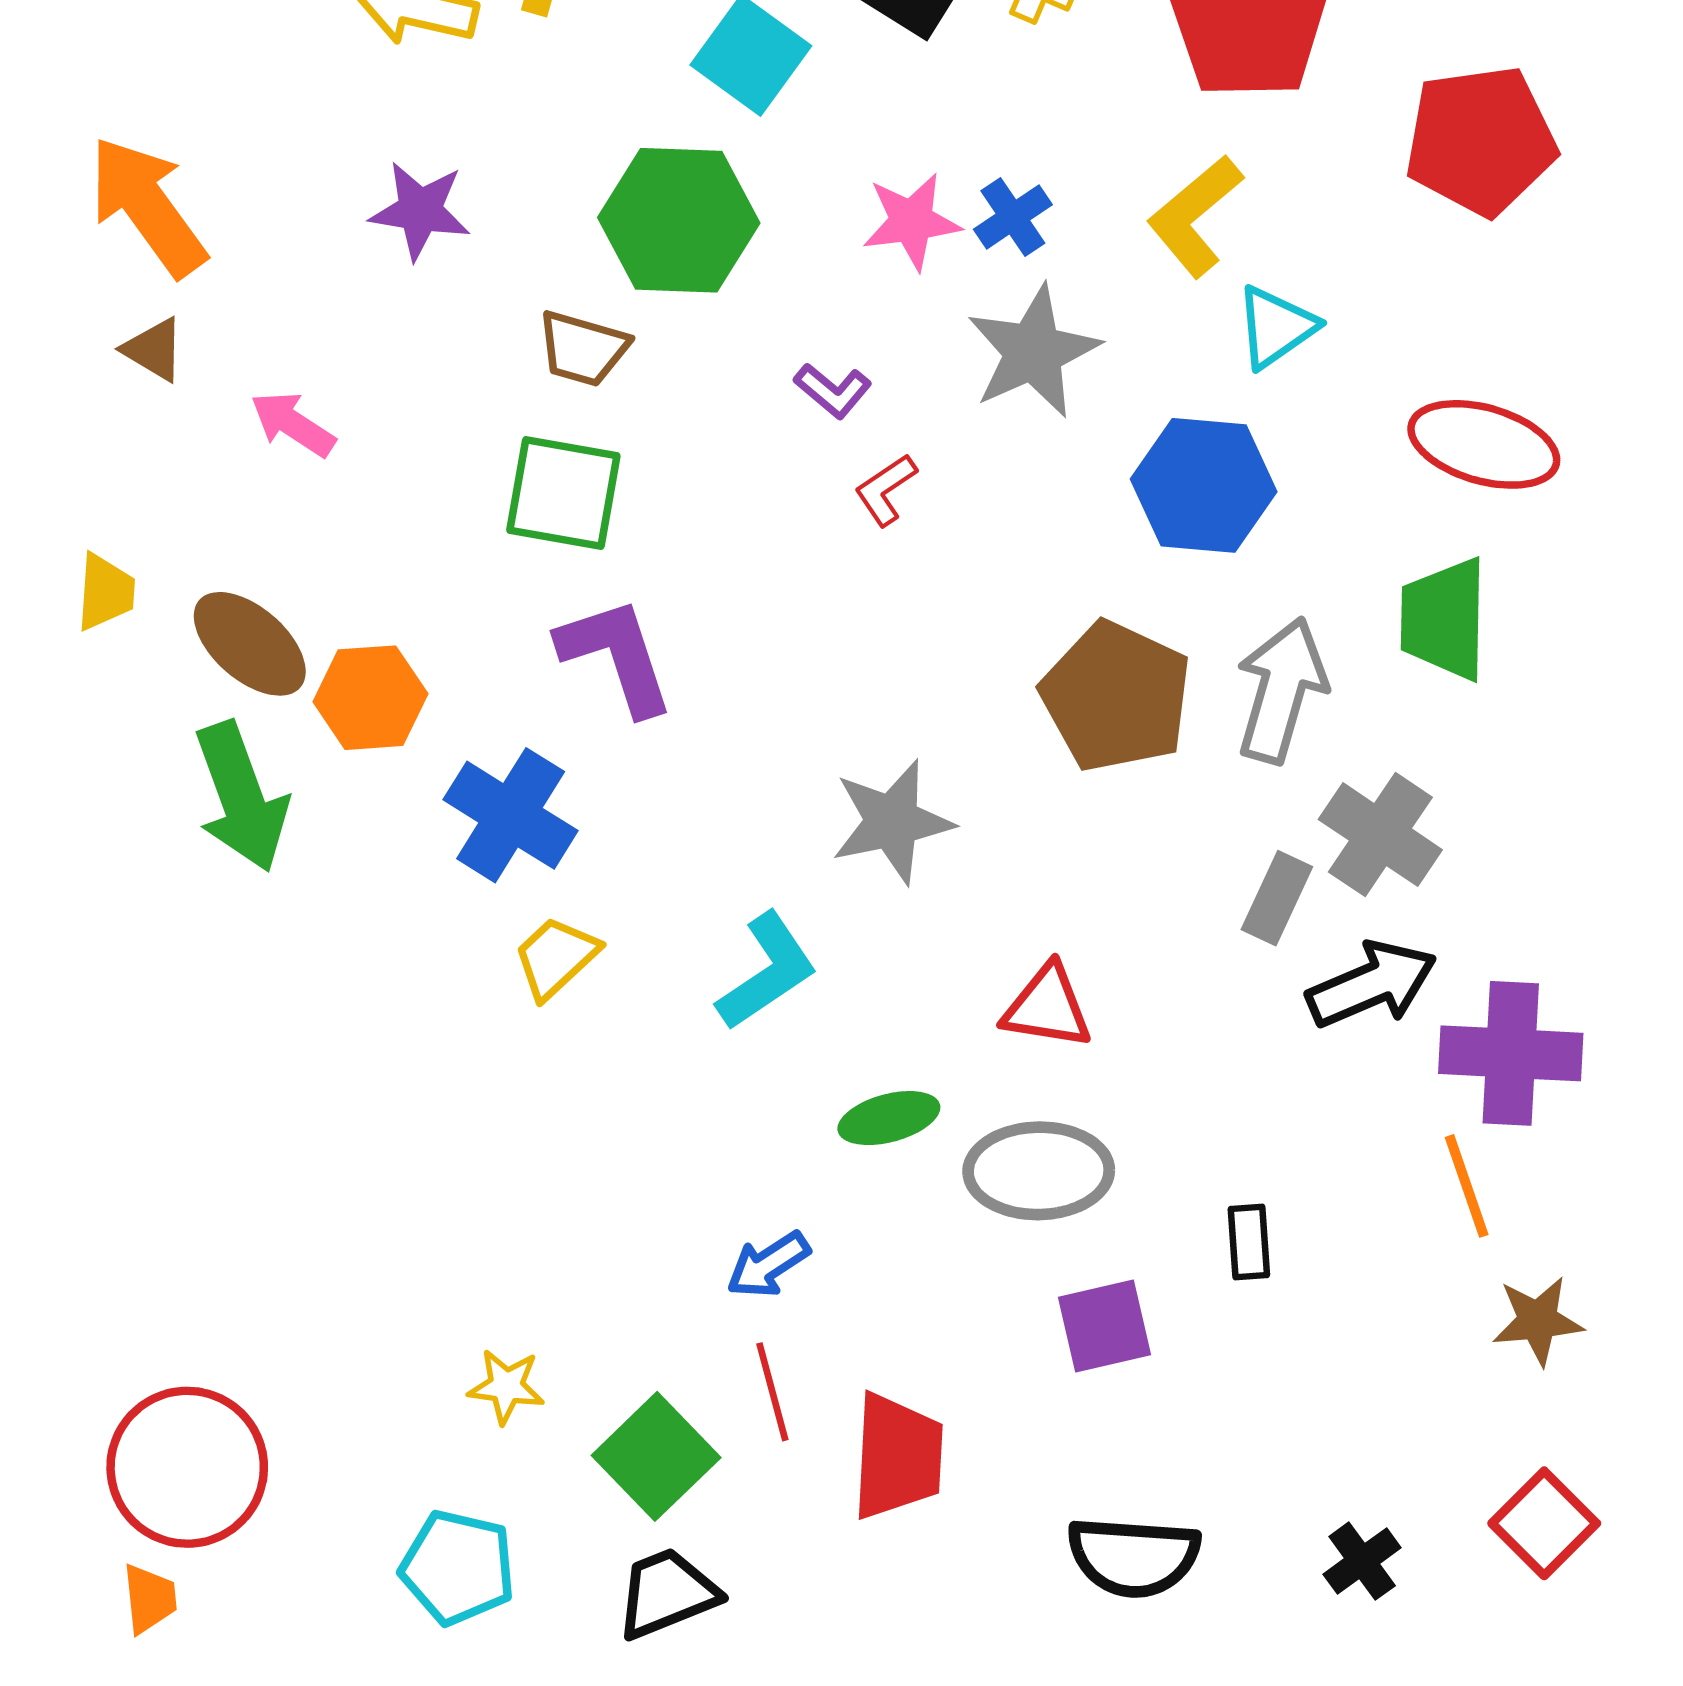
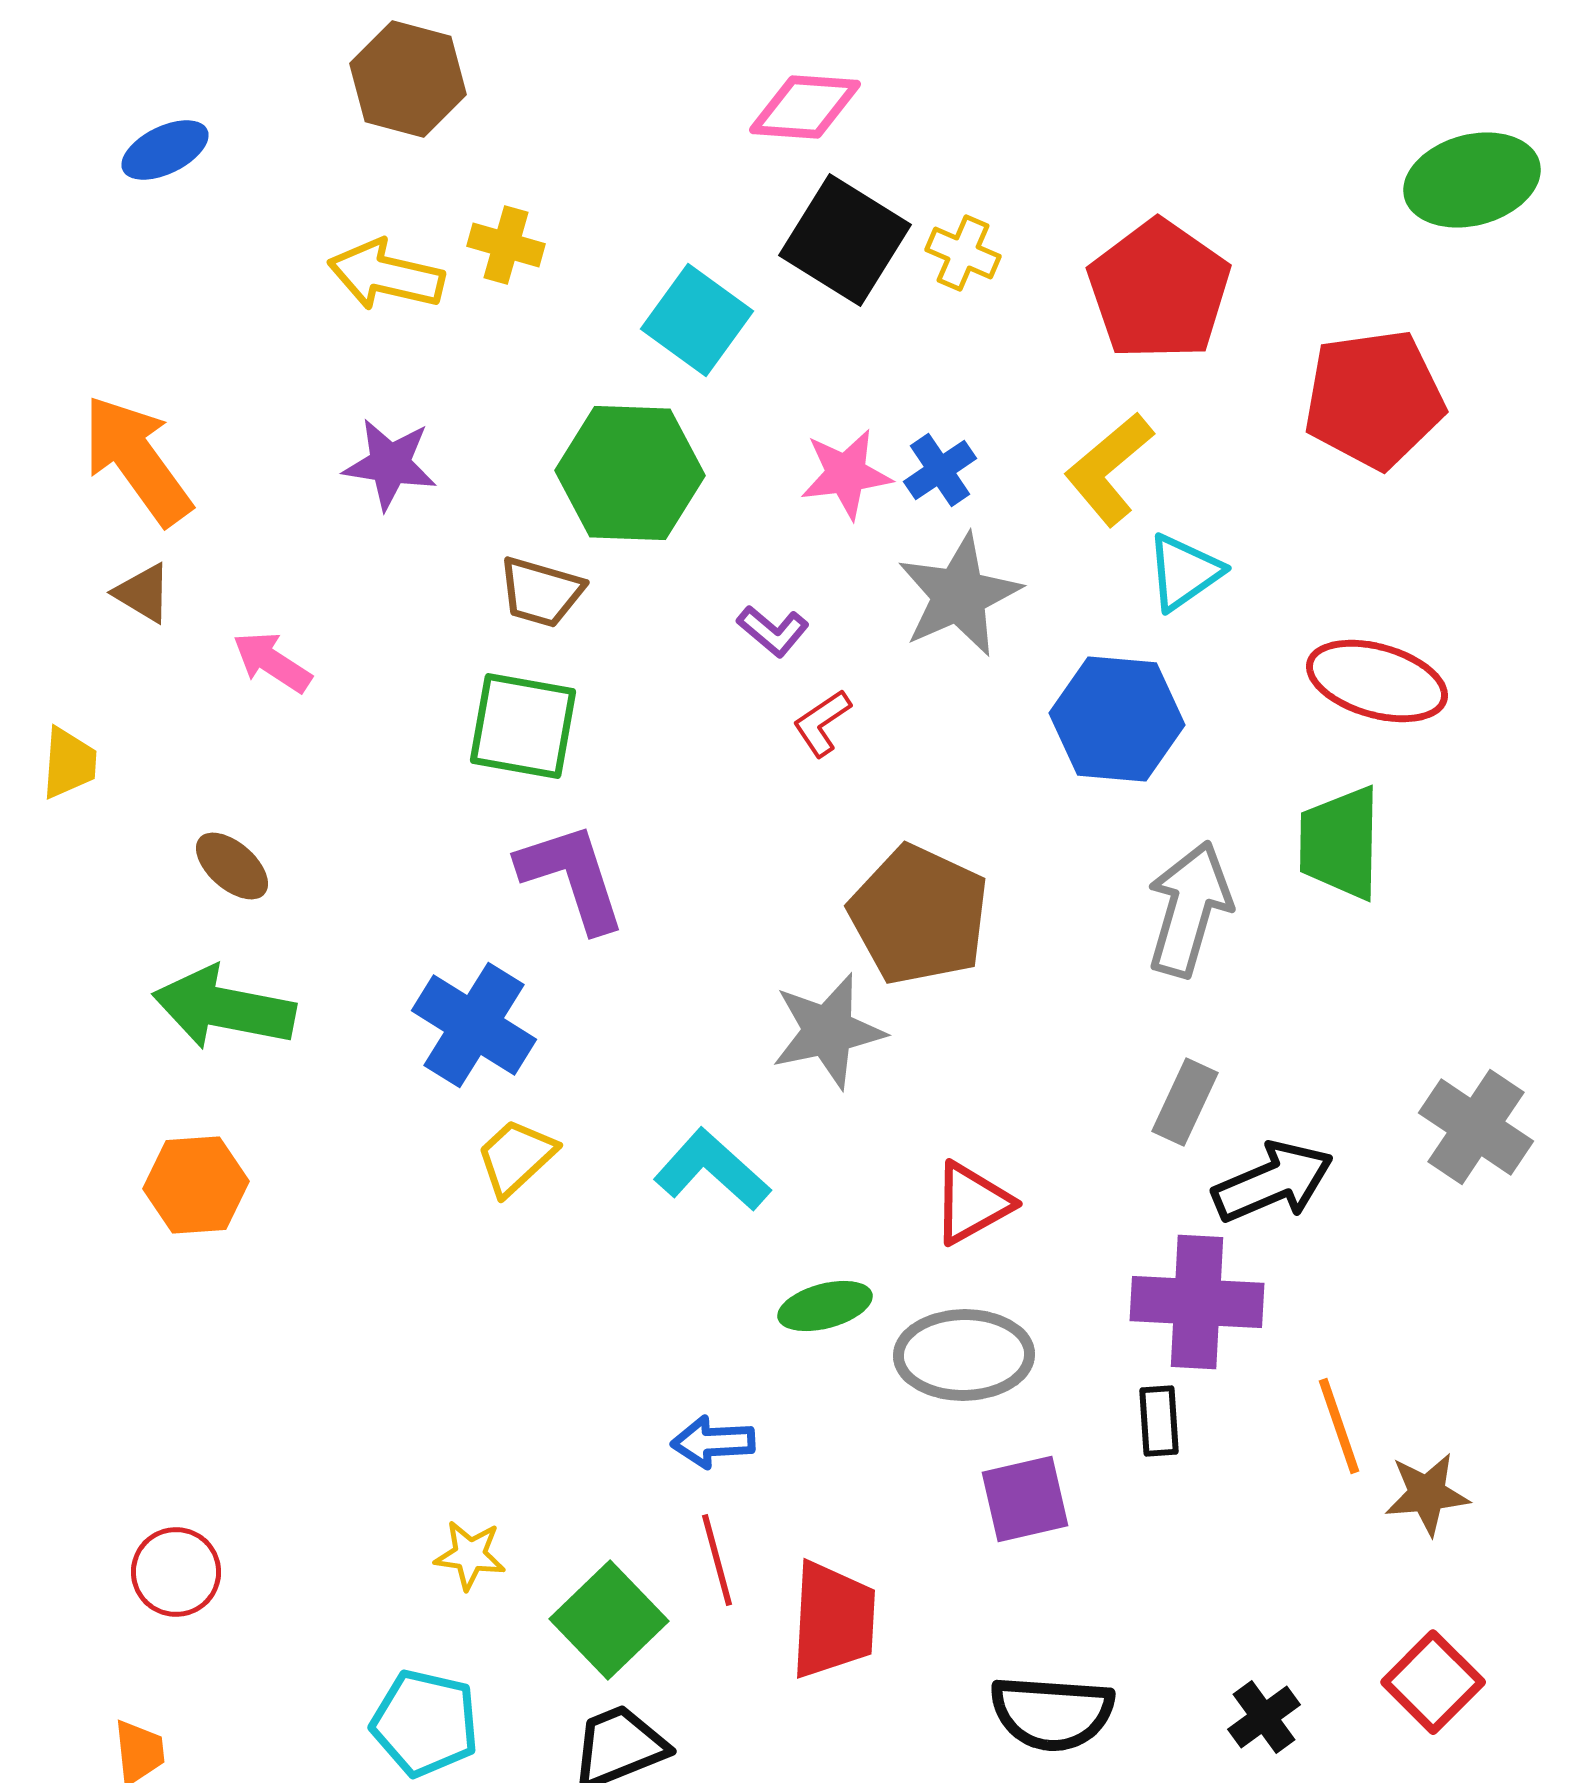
yellow trapezoid: (105, 592) -> (69, 763), moved
brown ellipse: (250, 644) -> (232, 866), size x0.7
brown pentagon: (1116, 697) -> (919, 915), moved
orange hexagon: (370, 698) -> (196, 1185), moved
green arrow: (241, 797) -> (224, 1008), turned 121
gray cross: (1380, 835) -> (1476, 1127), moved
cyan L-shape: (767, 971) -> (712, 1170), turned -104
red triangle: (1047, 1007) -> (972, 1203), turned -38
purple cross: (1511, 1053) -> (1197, 1302), moved
orange line: (1467, 1186) -> (1339, 1426), moved
blue arrow: (768, 1265) -> (713, 1442), turned 30
red circle: (187, 1467) -> (176, 1572), moved, size x0.6

